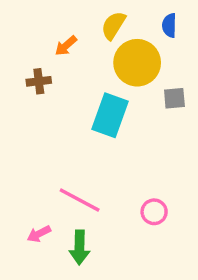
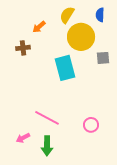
cyan rectangle: (110, 115) -> (65, 68), turned -35

